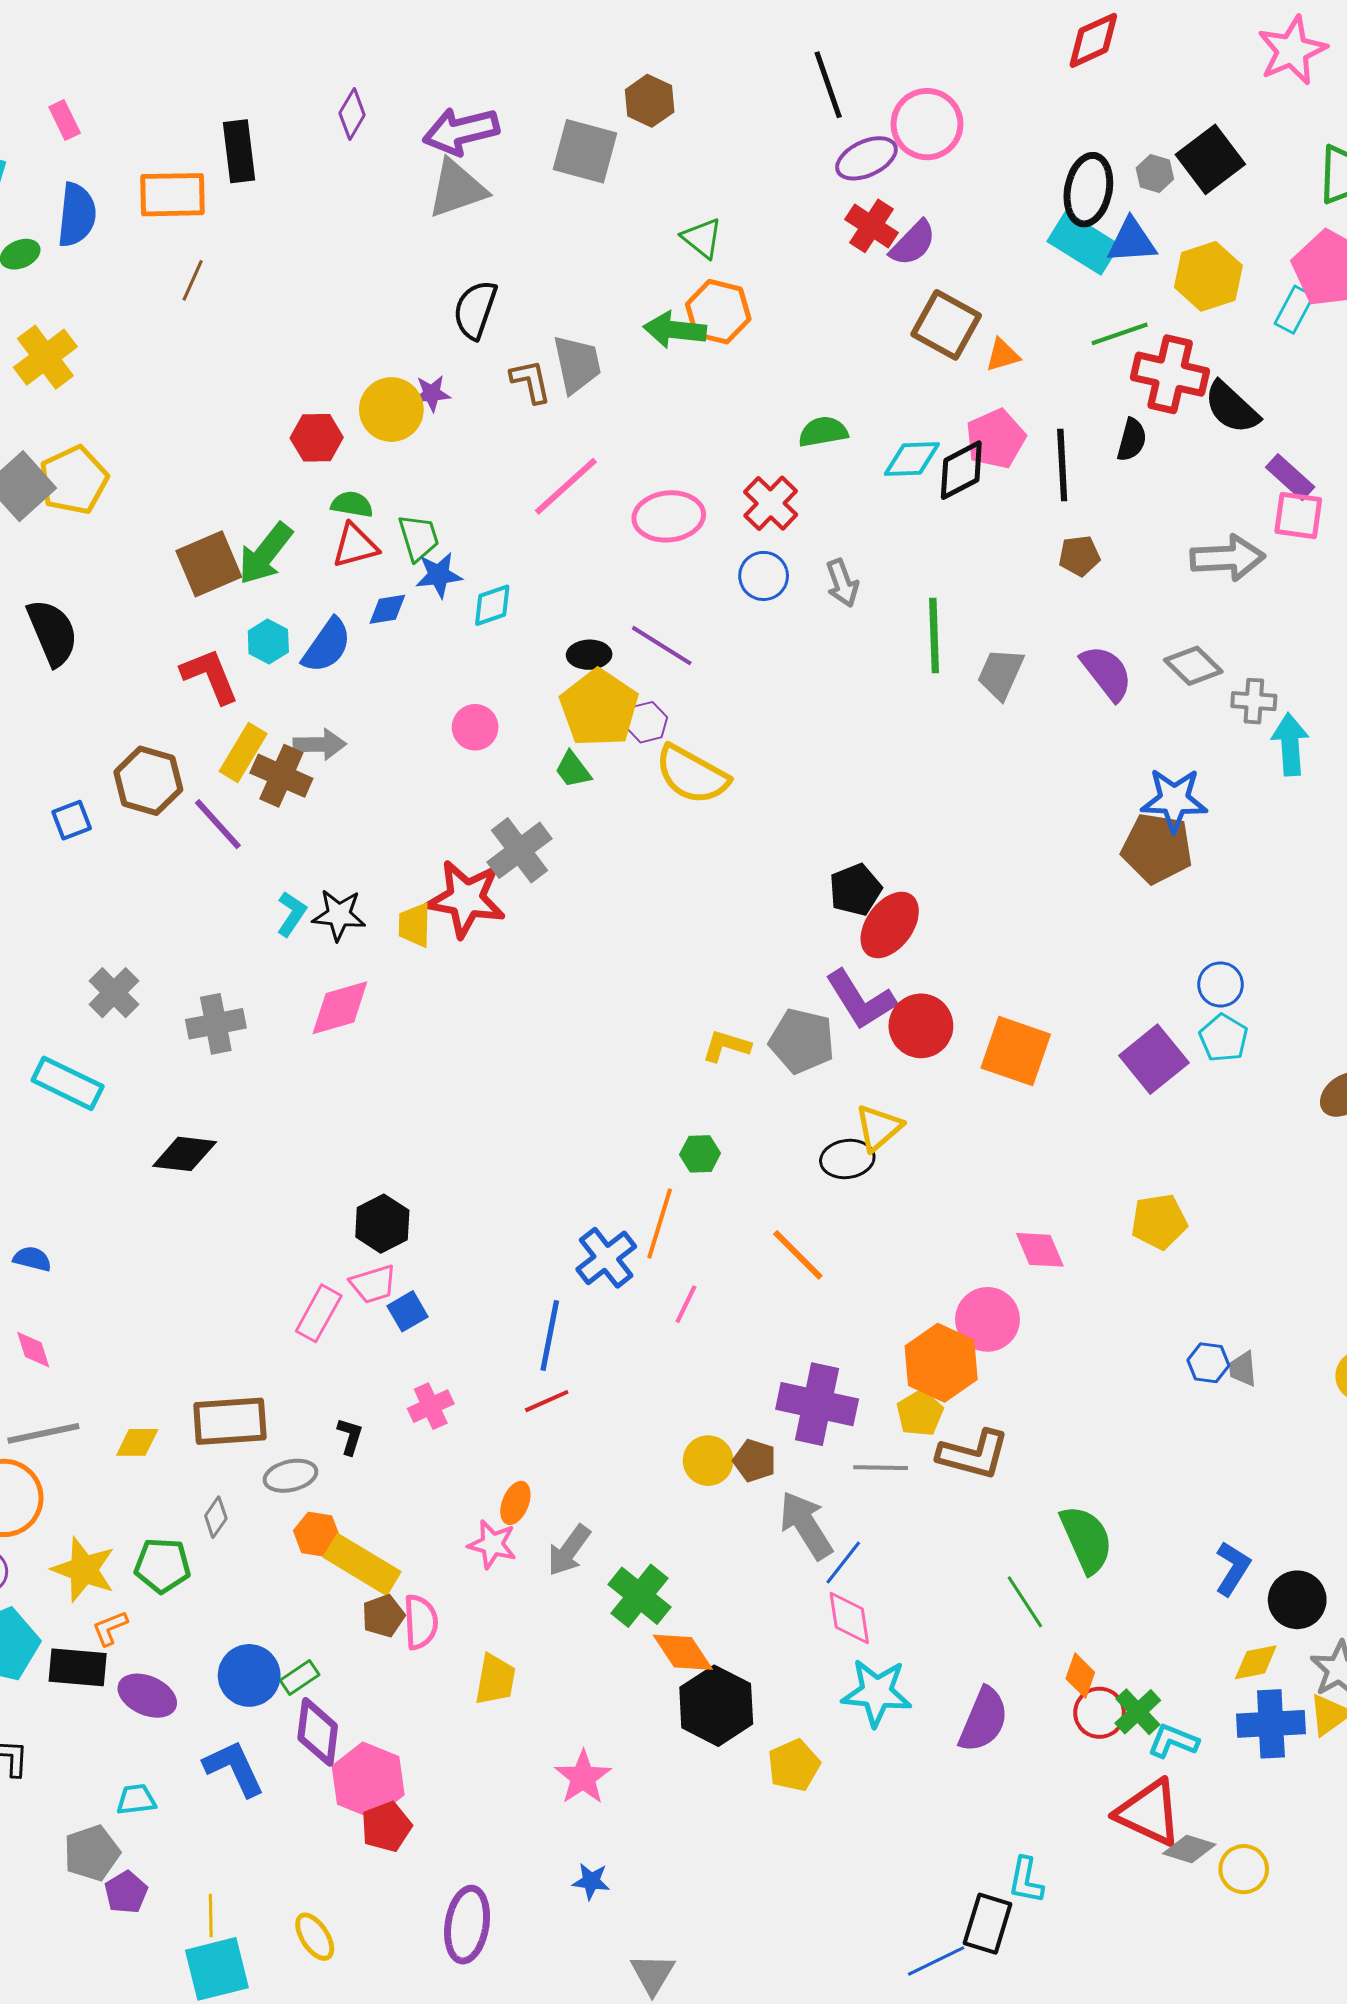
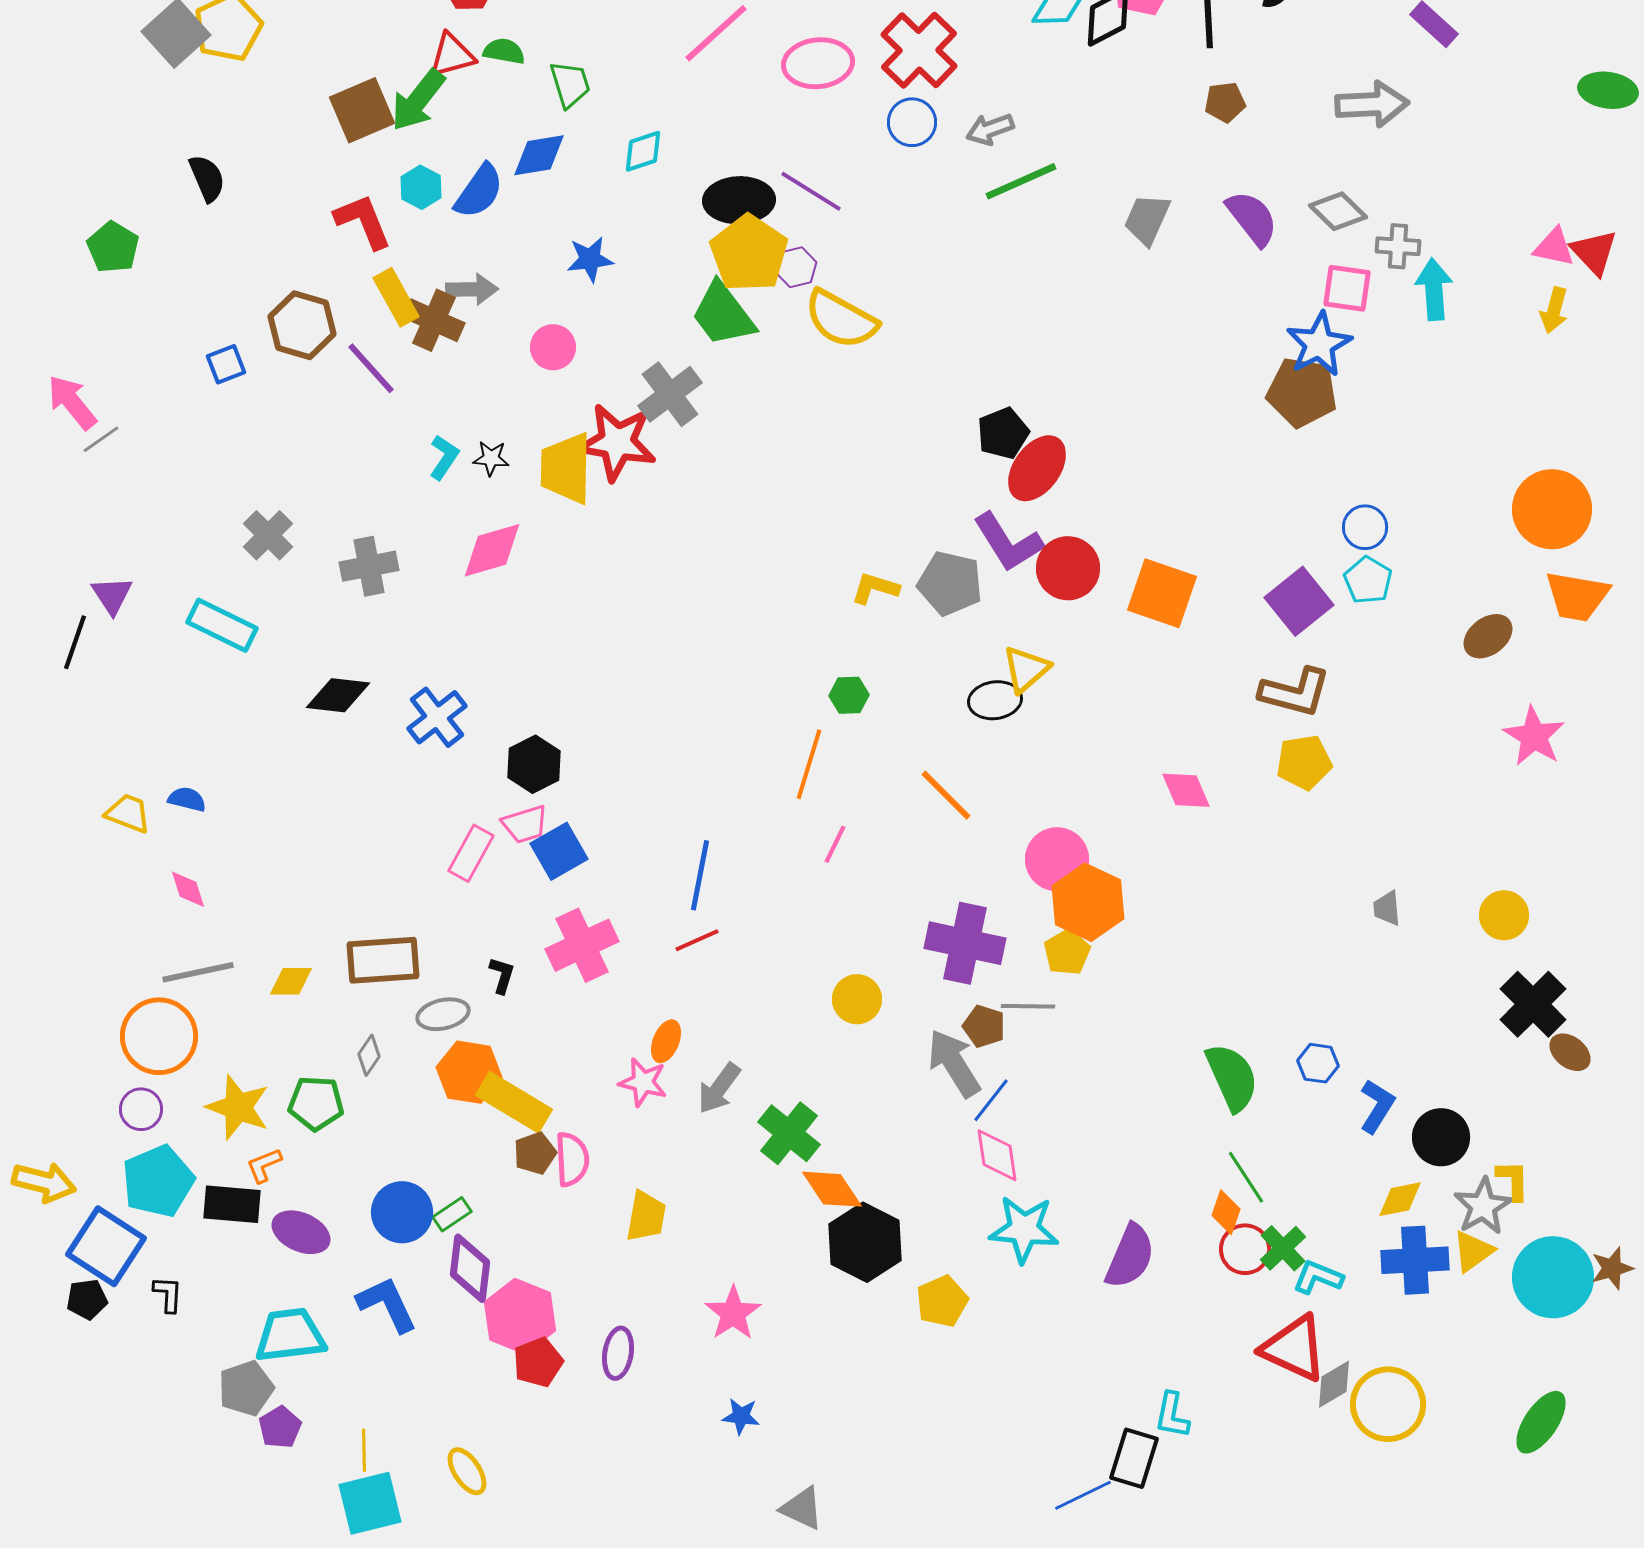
red cross: (771, 503) -> (919, 50), size x1.4
pink square: (1298, 515) -> (1347, 288), moved
red triangle: (355, 546) -> (452, 55), moved
blue star: (439, 575) -> (590, 259), moved
gray arrow: (842, 583) -> (990, 129), turned 90
blue diamond: (387, 609) -> (539, 155), size x1.4
black semicircle: (52, 632) -> (207, 178), size x0.7
green line: (934, 635) -> (1021, 181), moved, turned 68
black ellipse: (589, 655) -> (739, 200), size x1.6
pink circle: (475, 727) -> (553, 347), moved
yellow rectangle: (243, 752) -> (396, 297), turned -60
green trapezoid: (573, 770) -> (723, 314), size x1.8
blue star: (1174, 800) -> (1319, 344), turned -30
black star: (339, 915) -> (491, 458), size x0.7
yellow trapezoid: (415, 925) -> (566, 468), size x1.6
blue cross: (606, 1258) -> (437, 717), moved
blue square: (408, 1311) -> (559, 851), size x1.4
pink circle: (988, 1319) -> (1057, 859), moved
blue hexagon: (1208, 1363) -> (1318, 1063), moved
pink cross: (431, 1406) -> (582, 945), size x1.6
brown L-shape: (973, 1455) -> (1295, 692), moved
brown pentagon: (754, 1461) -> (984, 1026), moved
orange hexagon: (317, 1534) -> (469, 1072), size x1.4
green line: (1025, 1602) -> (1246, 1177), moved
cyan trapezoid: (136, 1800) -> (290, 1335), size x1.8
gray diamond: (1189, 1849) -> (1334, 1384), turned -48
yellow circle: (1244, 1869) -> (1388, 1404), size x1.5
purple ellipse: (467, 1925) -> (618, 1353), moved, size x0.7
gray triangle: (653, 1974) -> (802, 1508), turned -36

